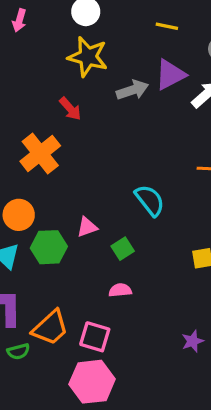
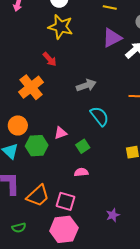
gray arrow: (132, 90) -> (86, 85), moved
purple star: (193, 341) -> (113, 215), moved
green semicircle: (18, 351) -> (19, 228), moved

